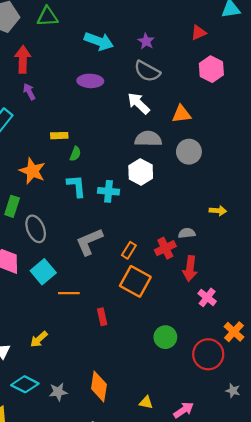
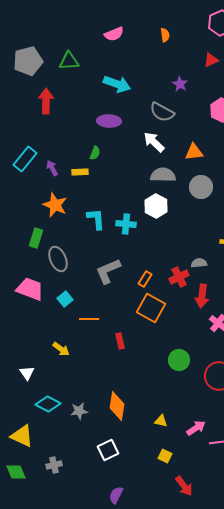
red triangle: (199, 33) -> (211, 60), moved
purple star: (146, 41) -> (180, 84), moved
purple arrow: (29, 92) -> (52, 168), moved
green semicircle: (75, 154) -> (95, 153), moved
cyan square: (43, 272) -> (65, 299), size x0.7
yellow arrow: (39, 339) -> (61, 349), moved, turned -102

